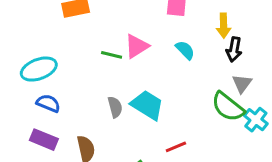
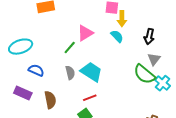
yellow arrow: (224, 26) -> (122, 19), moved
green line: (112, 55) -> (70, 47), moved, turned -64
blue semicircle: (48, 103) -> (36, 70), moved
red line: (176, 147) -> (90, 98), moved

